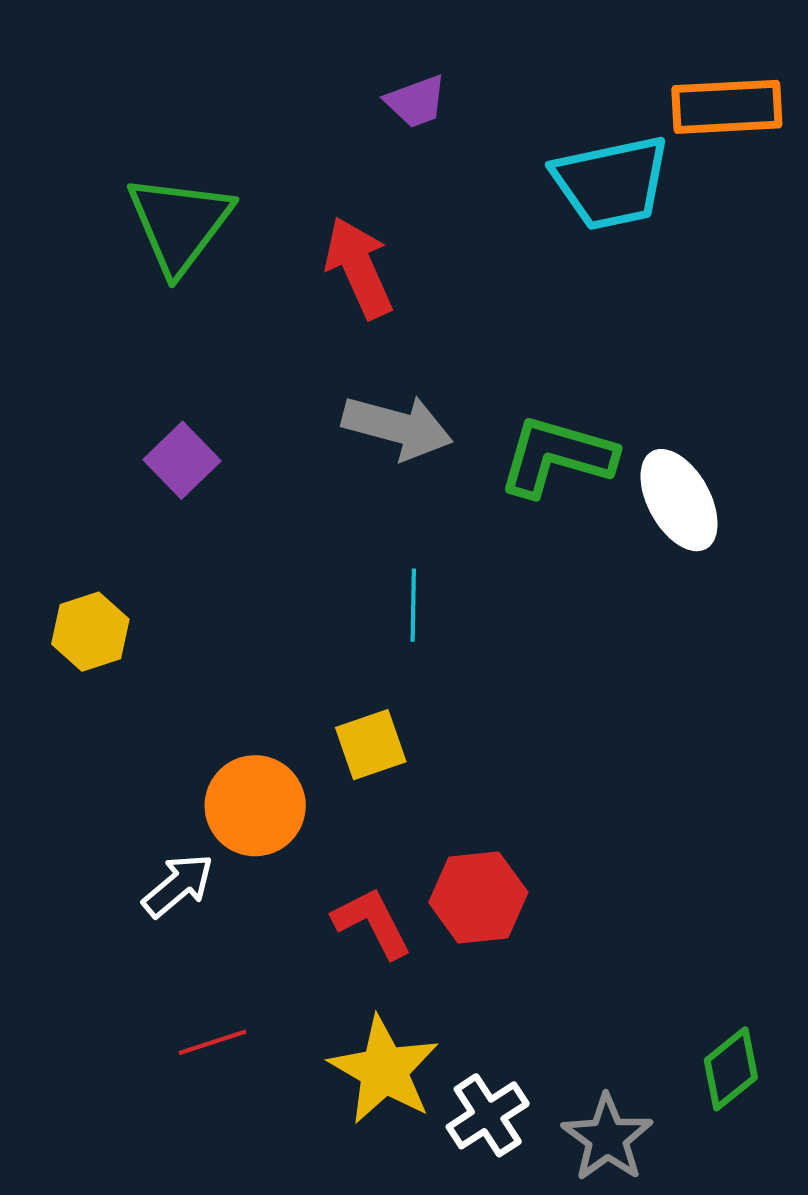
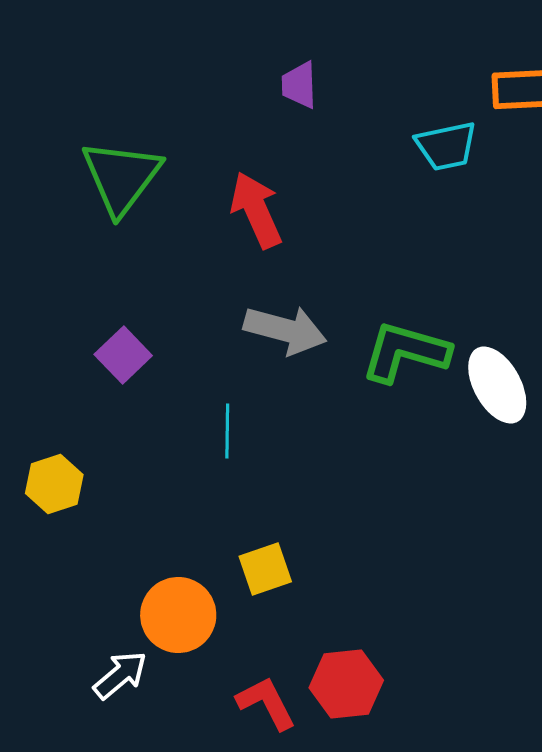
purple trapezoid: (416, 101) -> (299, 85), turned 108
cyan trapezoid: (611, 183) -> (446, 146), size x0.7
cyan line: (413, 605) -> (227, 431), moved

